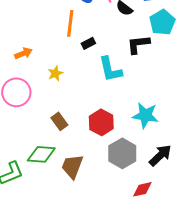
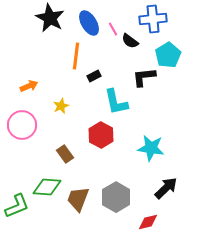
red hexagon: (101, 122) -> (101, 135), moved
gray hexagon: (122, 153) -> (116, 197), moved

